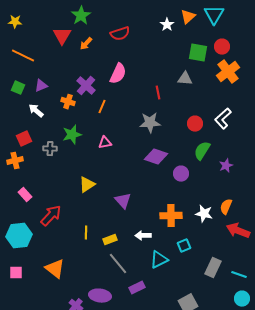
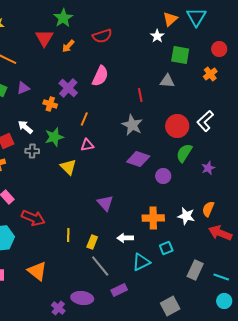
white star: (167, 25) -> (157, 36), moved
red circle: (222, 47) -> (219, 49), moved
orange cross: (228, 72) -> (210, 74), size x0.6
orange line: (102, 107) -> (84, 119), moved
white arrow: (36, 111) -> (25, 127), moved
gray star: (150, 123) -> (132, 125), turned 30
red circle: (195, 124) -> (177, 126), size x1.5
yellow triangle: (87, 185) -> (68, 167), moved, turned -42
red arrow: (51, 216) -> (33, 218), turned 70
yellow rectangle: (110, 240) -> (92, 242), turned -48

